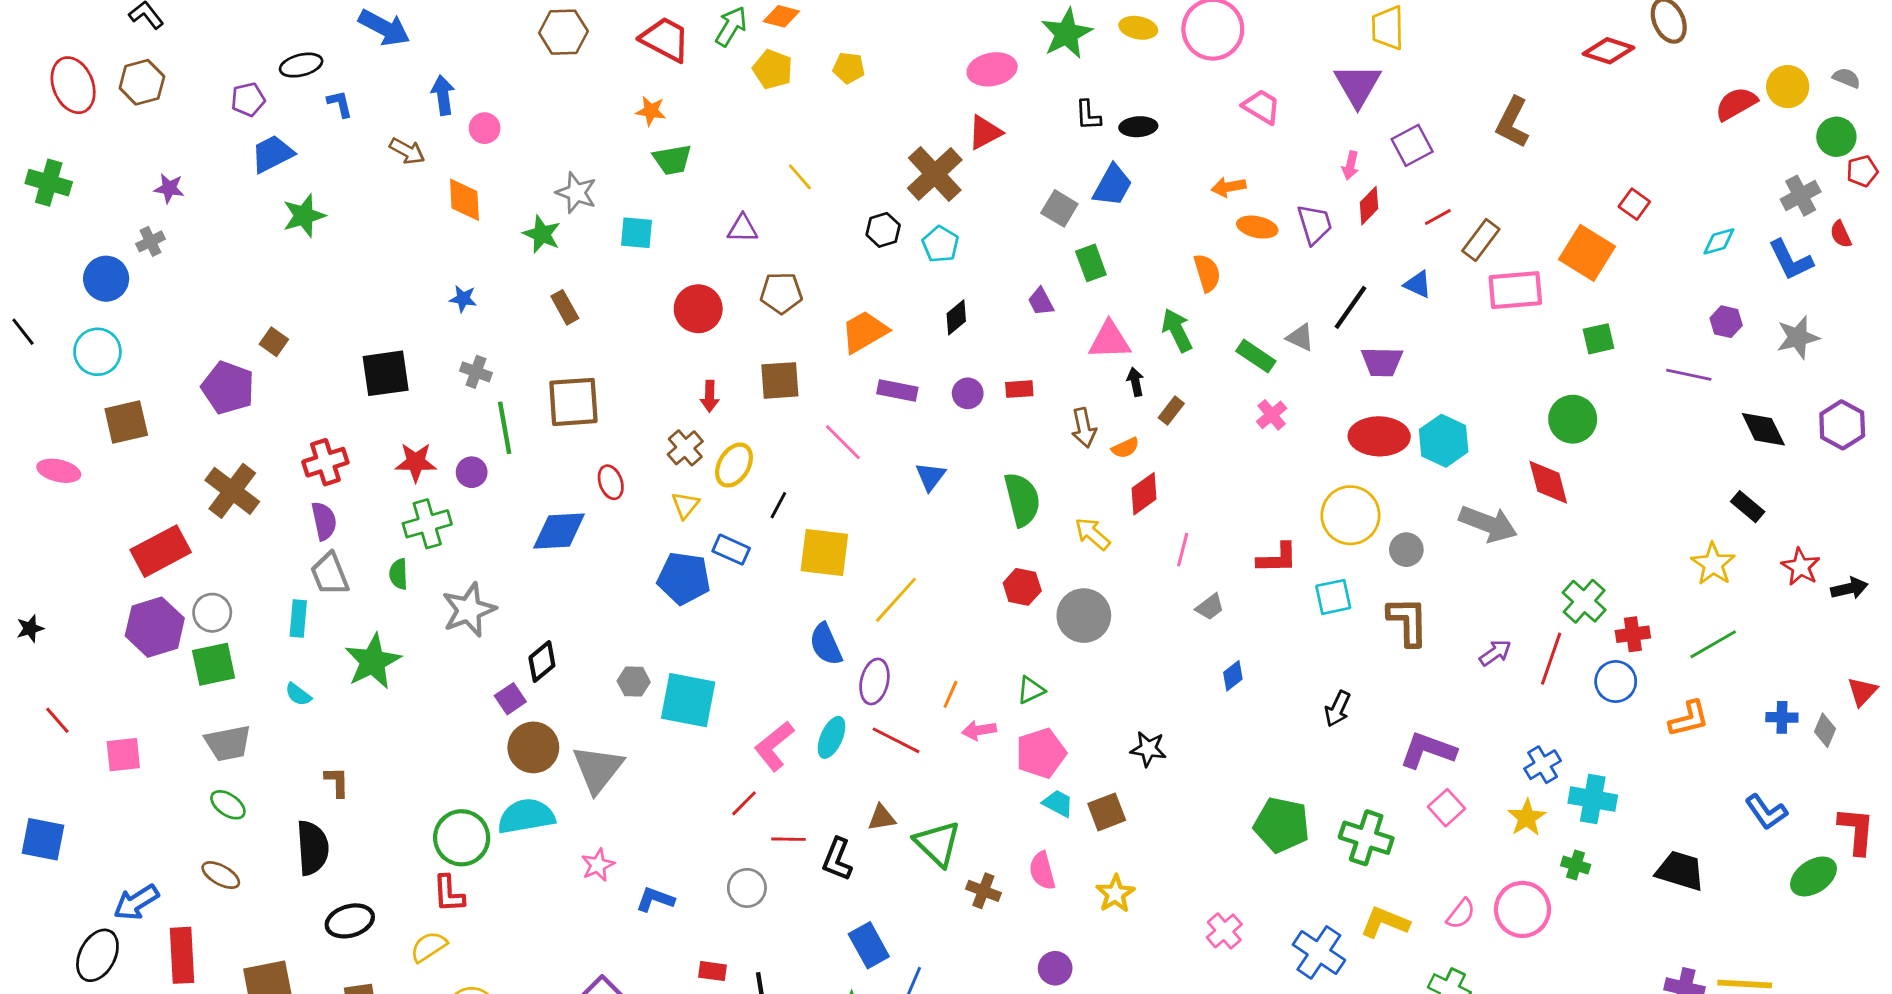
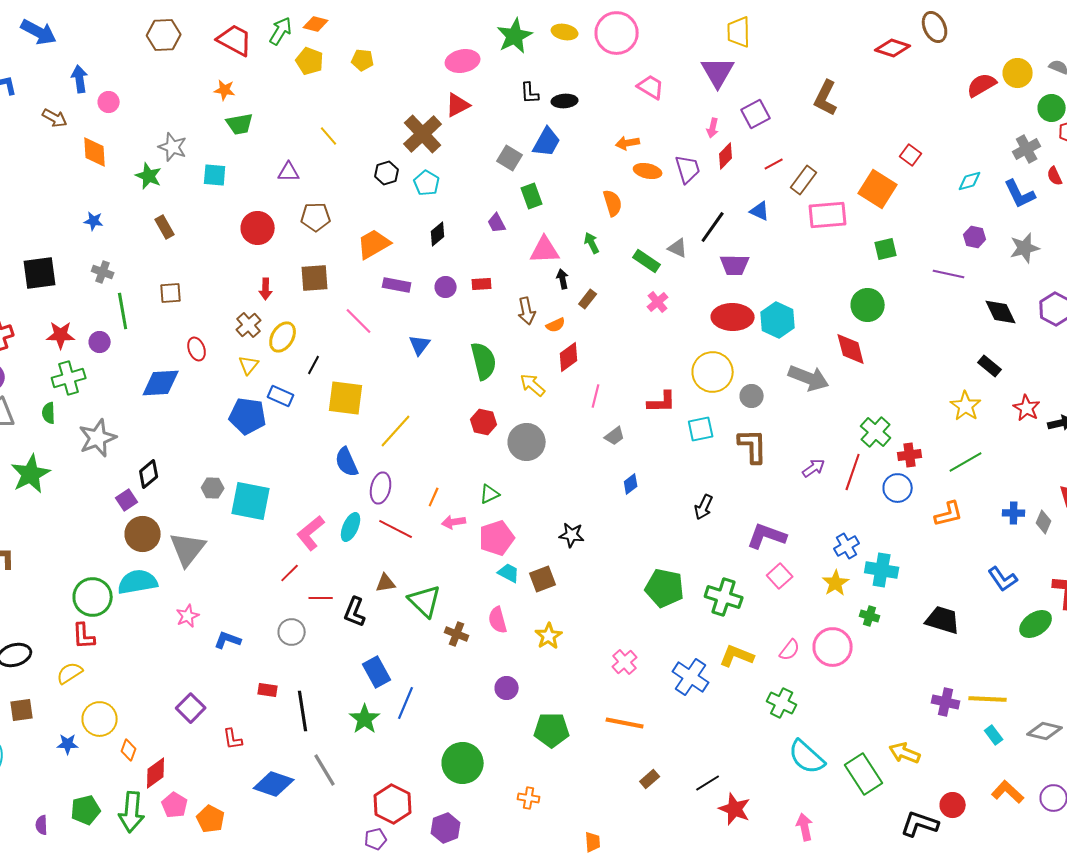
green arrow: (1177, 330) -> (592, 243), size x0.7
brown square: (573, 402) -> (171, 293), size x0.6

